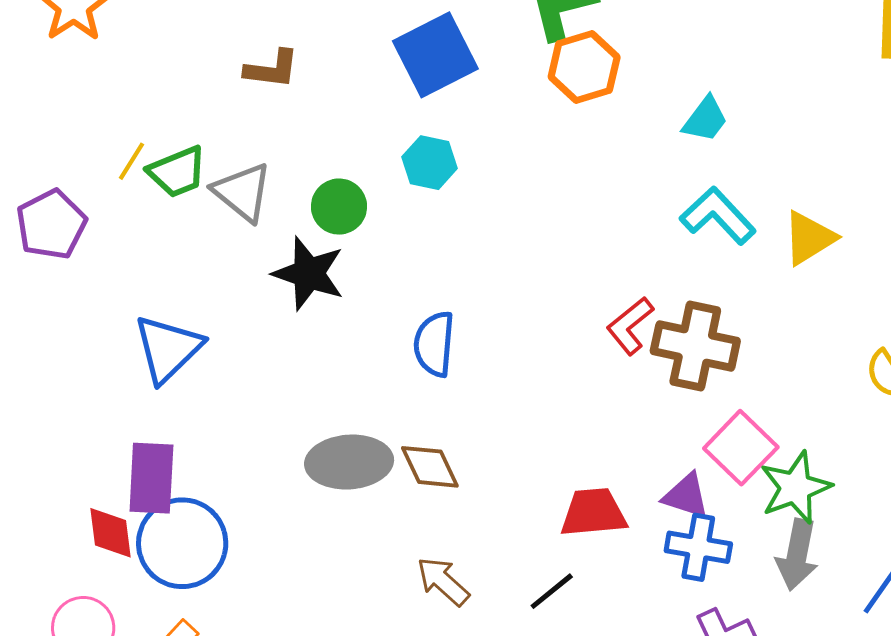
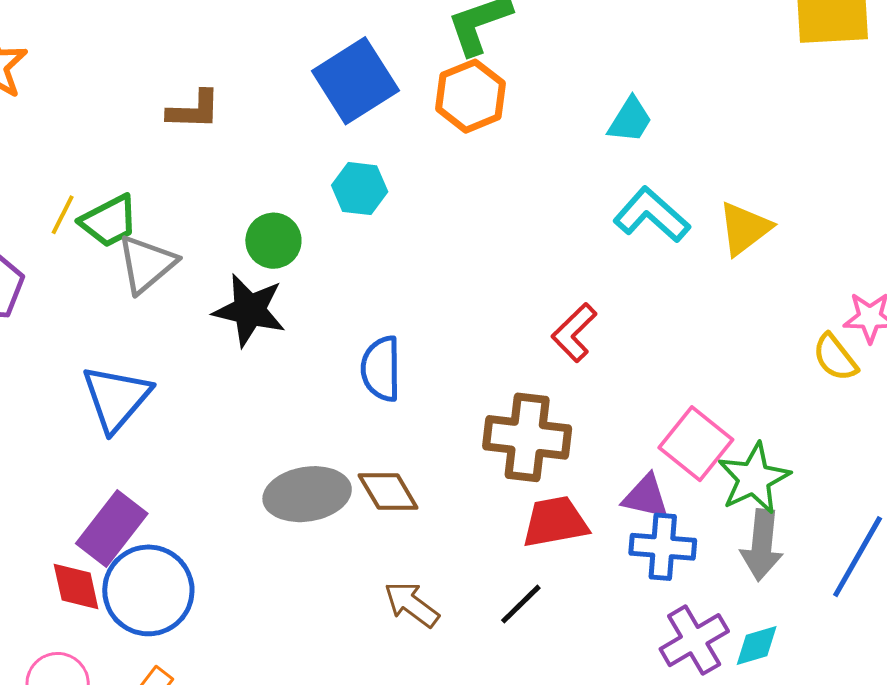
orange hexagon: (584, 67) -> (470, 96), moved
gray triangle: (242, 192) -> (147, 264), moved, turned 46
brown cross: (695, 346) -> (527, 437), moved
purple rectangle: (151, 478) -> (112, 528), turned 40

